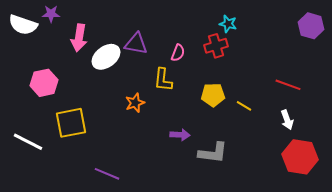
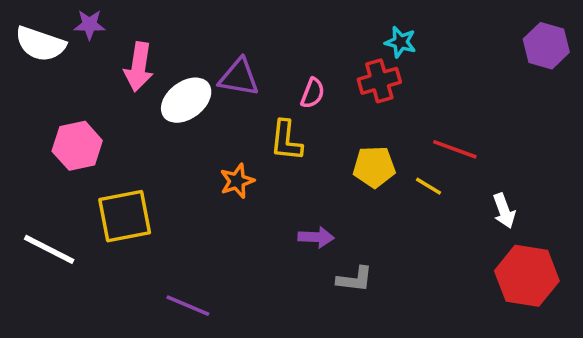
red line: (288, 85) -> (455, 149), moved
gray L-shape: (213, 153) -> (355, 279), moved, size x0.7

